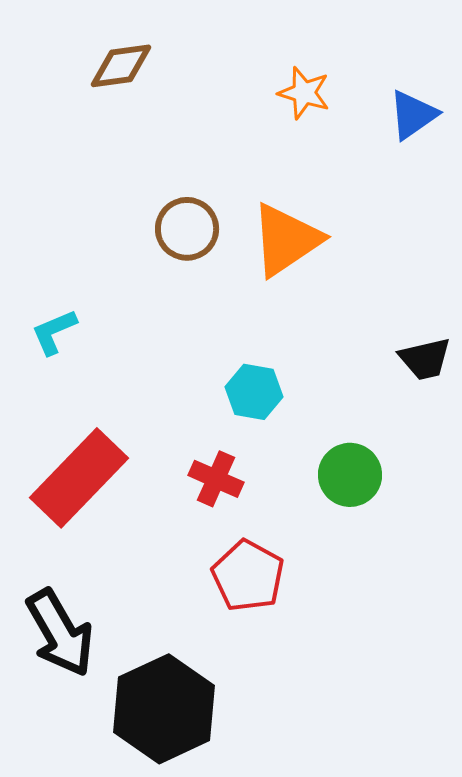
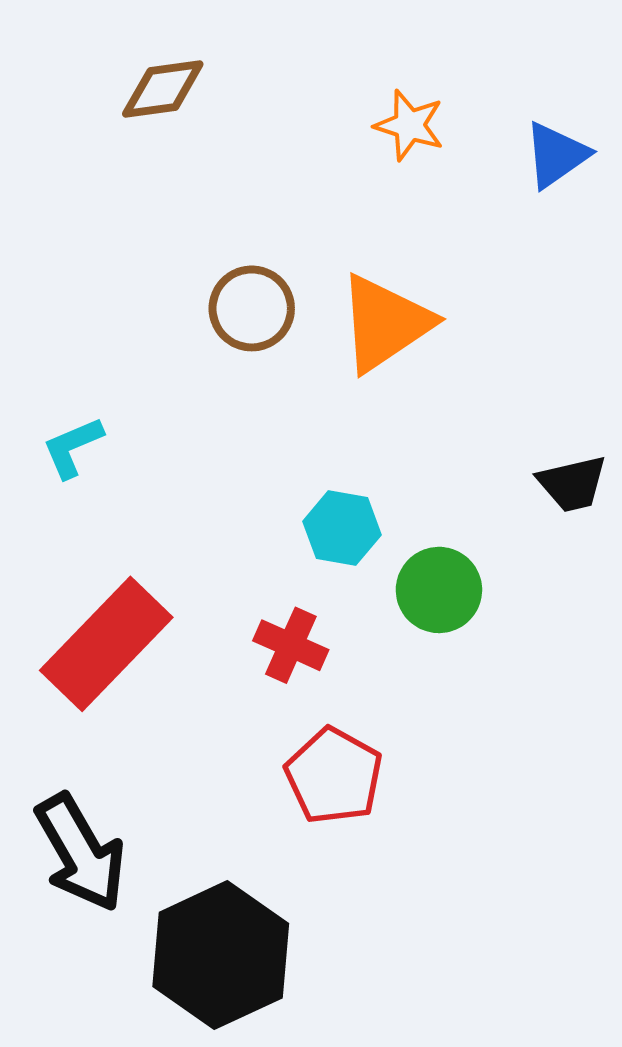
green circle: (350, 475) -> (439, 590), moved

